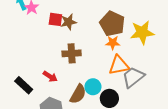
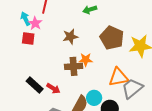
red square: (55, 19) -> (28, 38), moved
orange star: (113, 43) -> (86, 60), moved
black rectangle: (24, 85) -> (35, 85), moved

